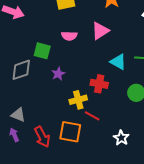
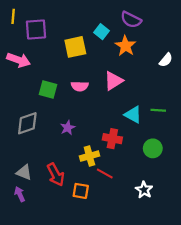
green square: (42, 51) -> (48, 89), moved
orange square: (70, 132) -> (81, 191), size x0.7
red arrow: (42, 137) -> (56, 175), moved
white star: (121, 138) -> (144, 190), moved

